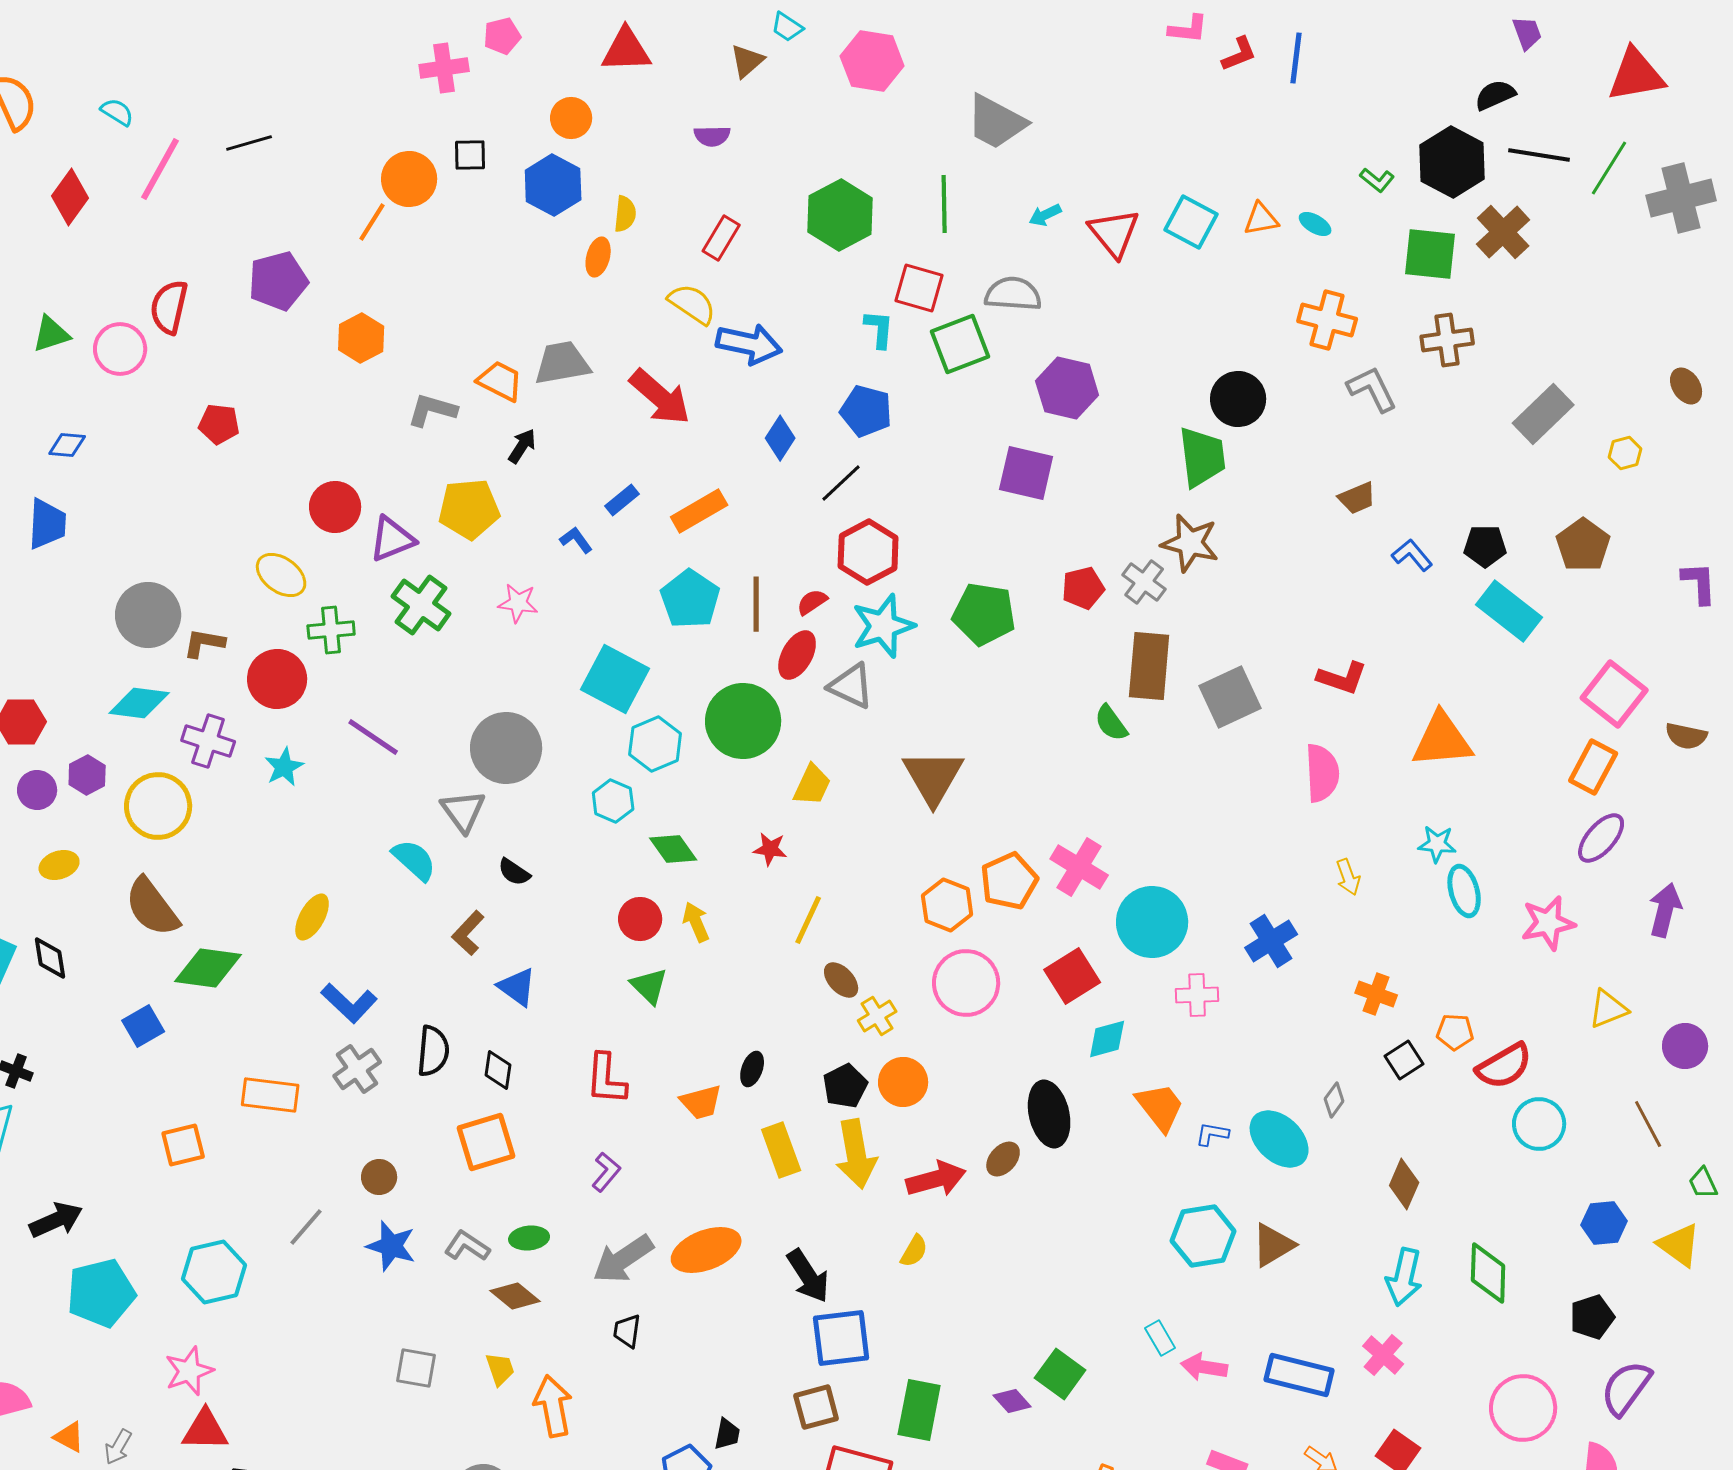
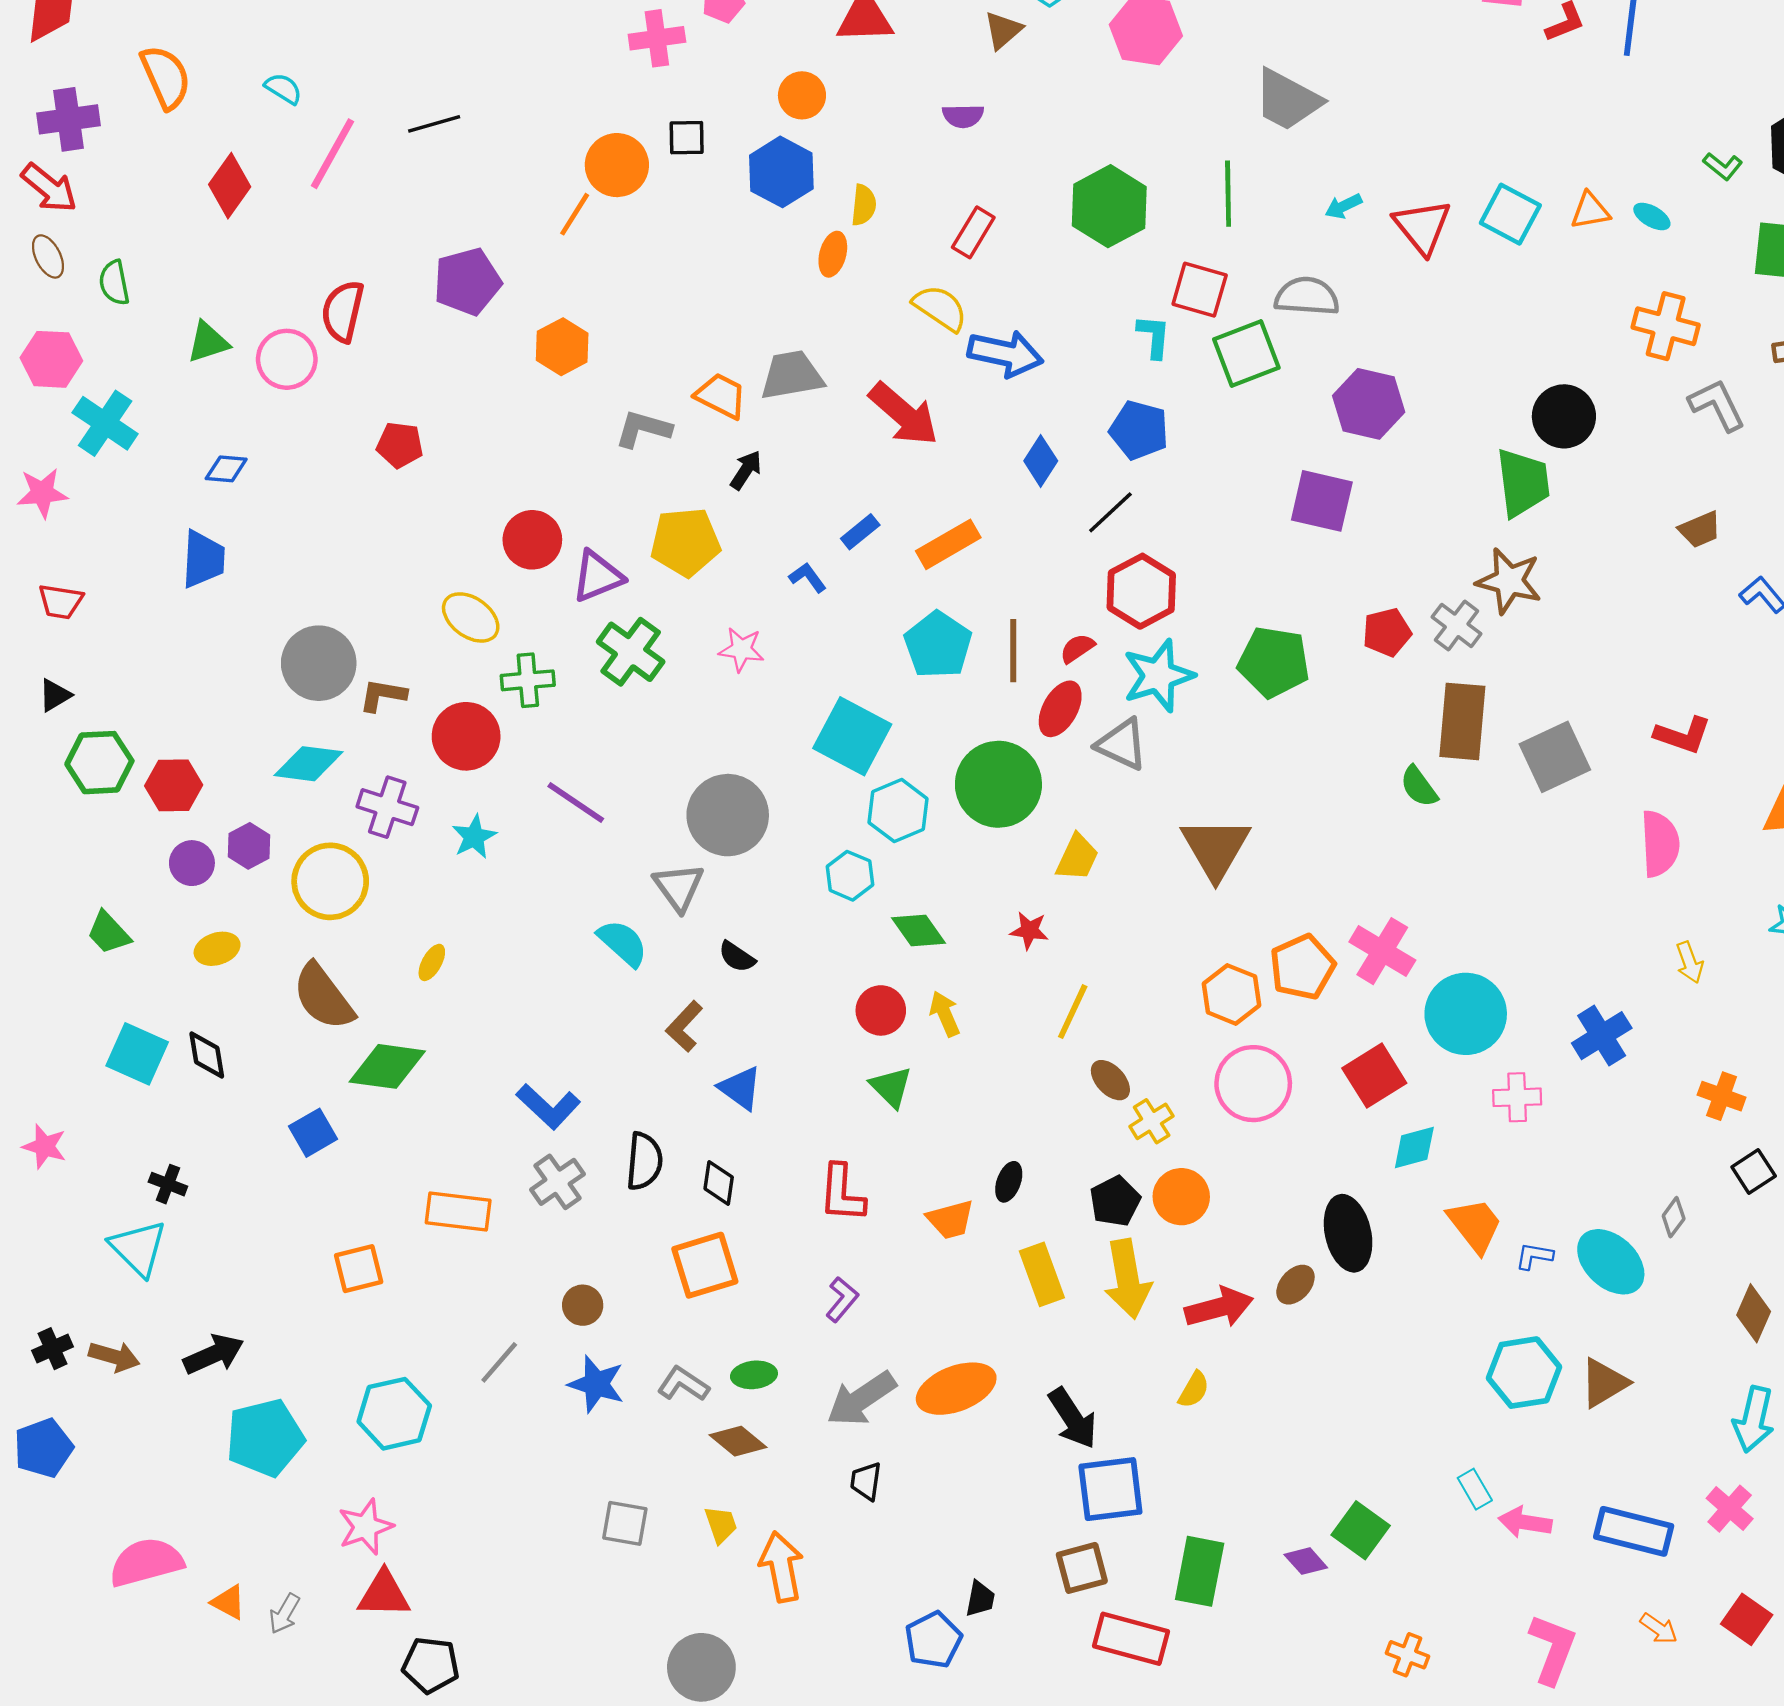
yellow ellipse: (312, 917) -> (432, 962), moved, size x0.7

